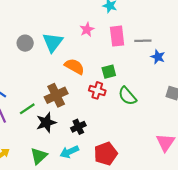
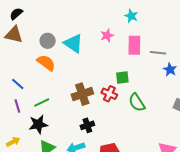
cyan triangle: (53, 42) -> (73, 43), turned -40
orange semicircle: (74, 66) -> (46, 63), moved
brown cross: (56, 95) -> (82, 94), moved
black star: (46, 122) -> (38, 124), moved

